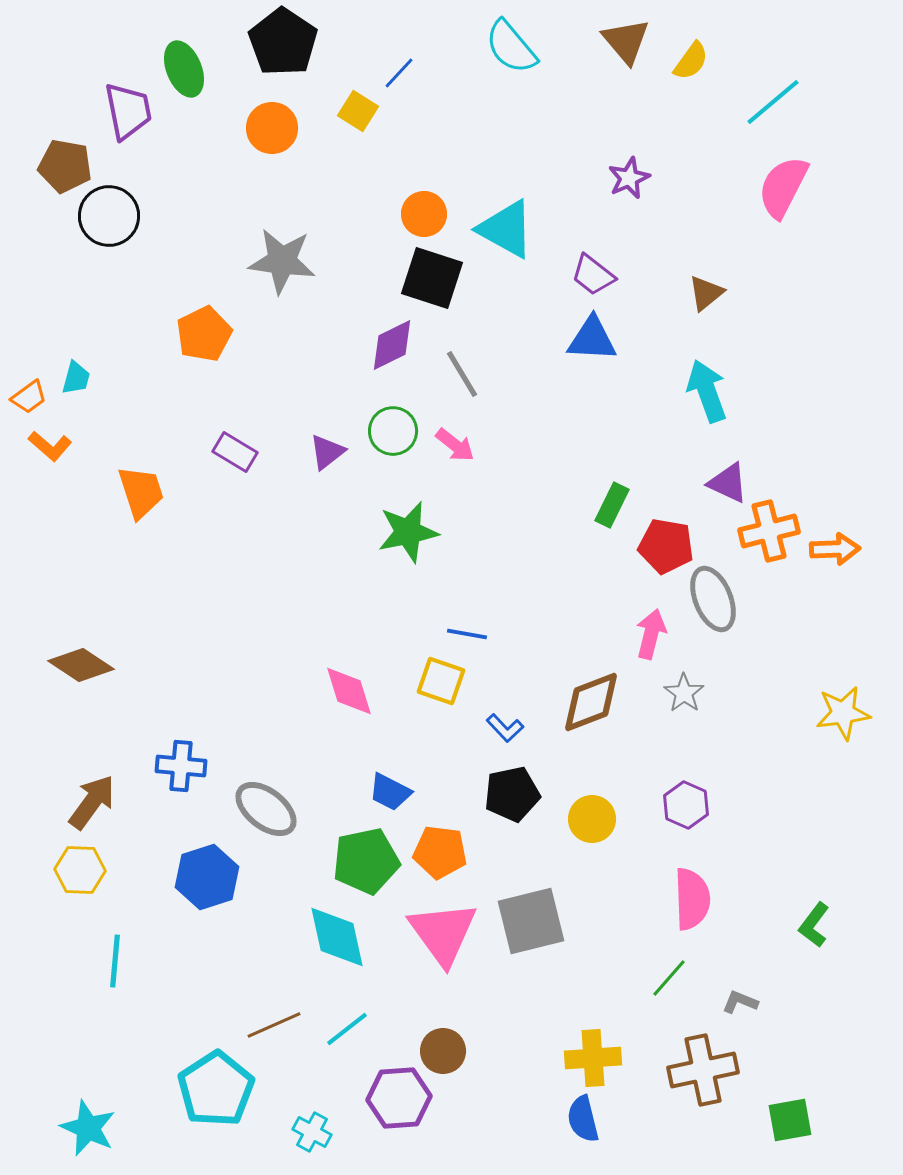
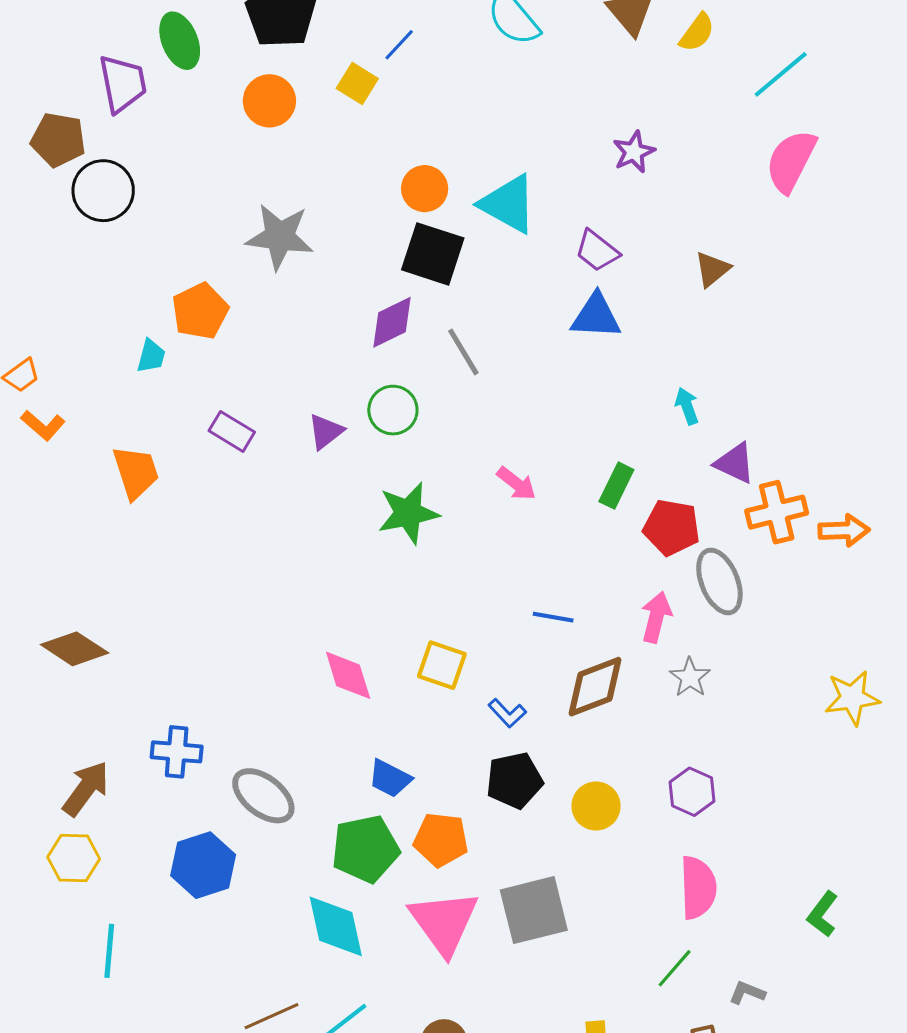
cyan trapezoid: (76, 378) -> (151, 356), moved
cyan arrow: (707, 391) -> (687, 406), moved, size x0.6
pink arrow: (455, 445) -> (516, 484), moved
blue line: (467, 634) -> (553, 617), moved

